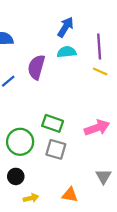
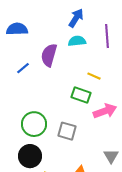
yellow line: (100, 71) -> (94, 76), moved
green rectangle: (53, 123) -> (81, 95), moved
black circle: (16, 176) -> (30, 156), size x1.5

